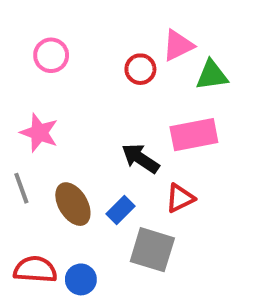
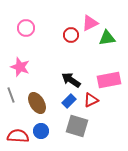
pink rectangle: (194, 135) -> (109, 80), moved
blue rectangle: (121, 210) -> (69, 101), moved
blue circle: (81, 279) -> (41, 131), moved

